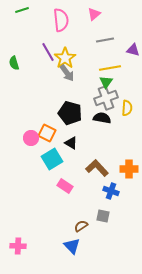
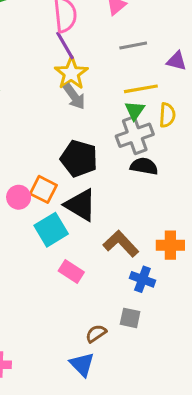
purple line: (48, 52) -> (65, 45), moved
yellow semicircle: (127, 108) -> (167, 115), moved
black semicircle: (102, 118) -> (144, 166), moved
black triangle: (71, 143) -> (81, 205), size x1.6

